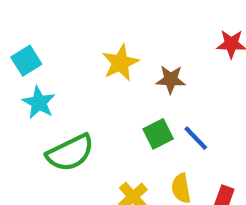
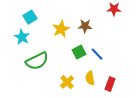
cyan square: (26, 61) -> (30, 17), moved
yellow star: (120, 63) -> (61, 29), moved

